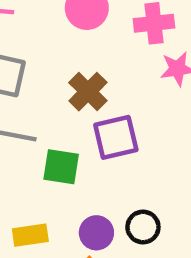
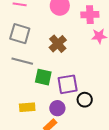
purple square: (116, 137) -> (68, 84), moved
black circle: (143, 227) -> (85, 100), moved

